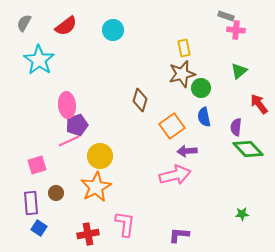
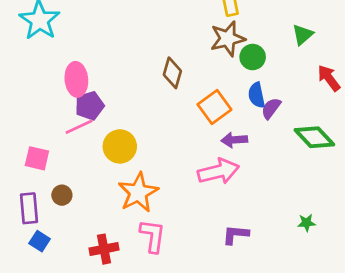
purple semicircle: (236, 127) -> (271, 108), moved, turned 30
pink square: (37, 165) -> (37, 158), turned 30
orange star: (96, 187) -> (138, 192), moved
purple L-shape: (179, 235) -> (236, 235), moved

